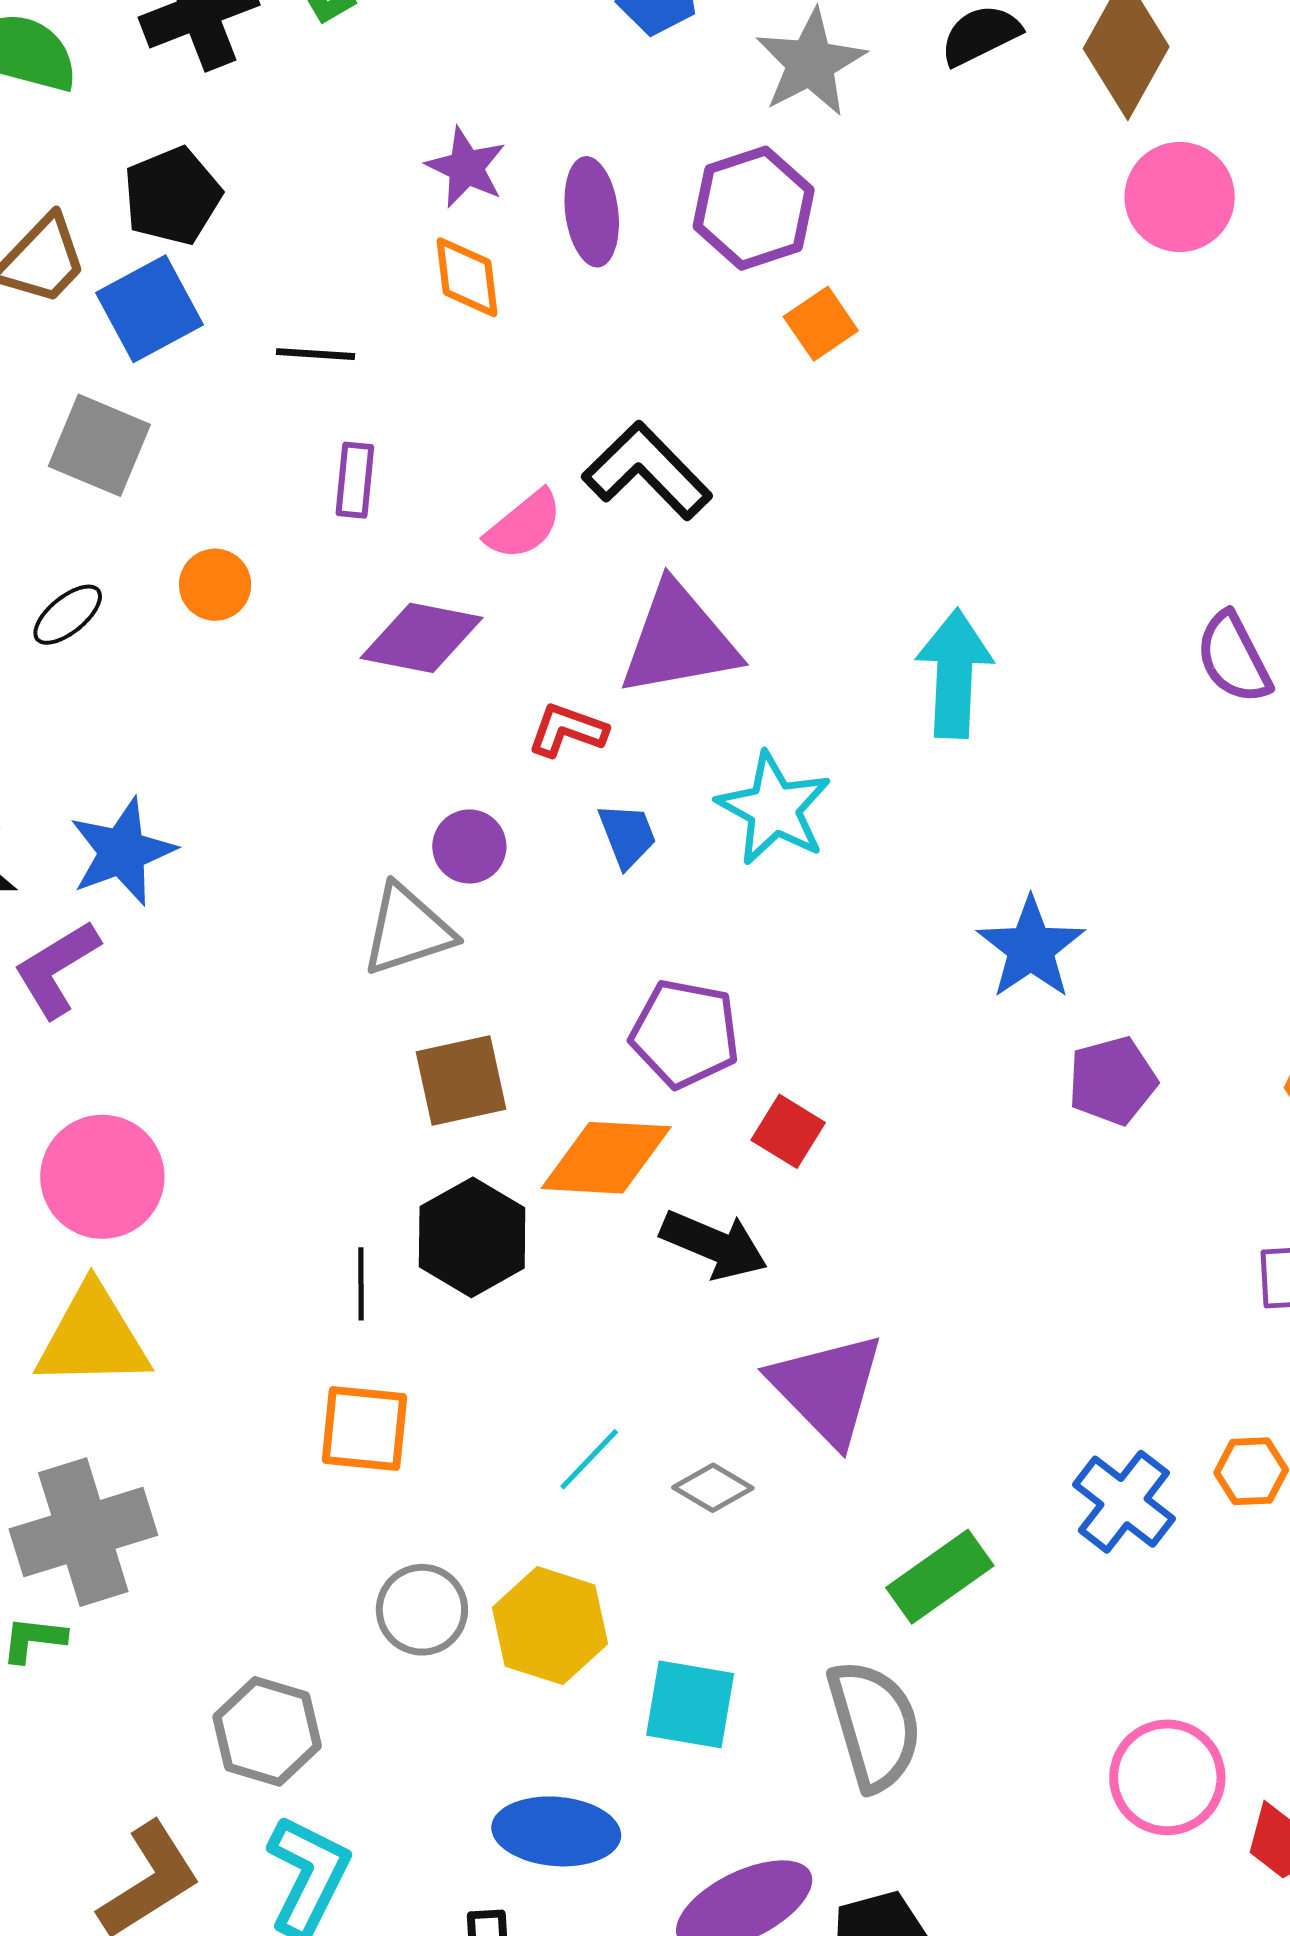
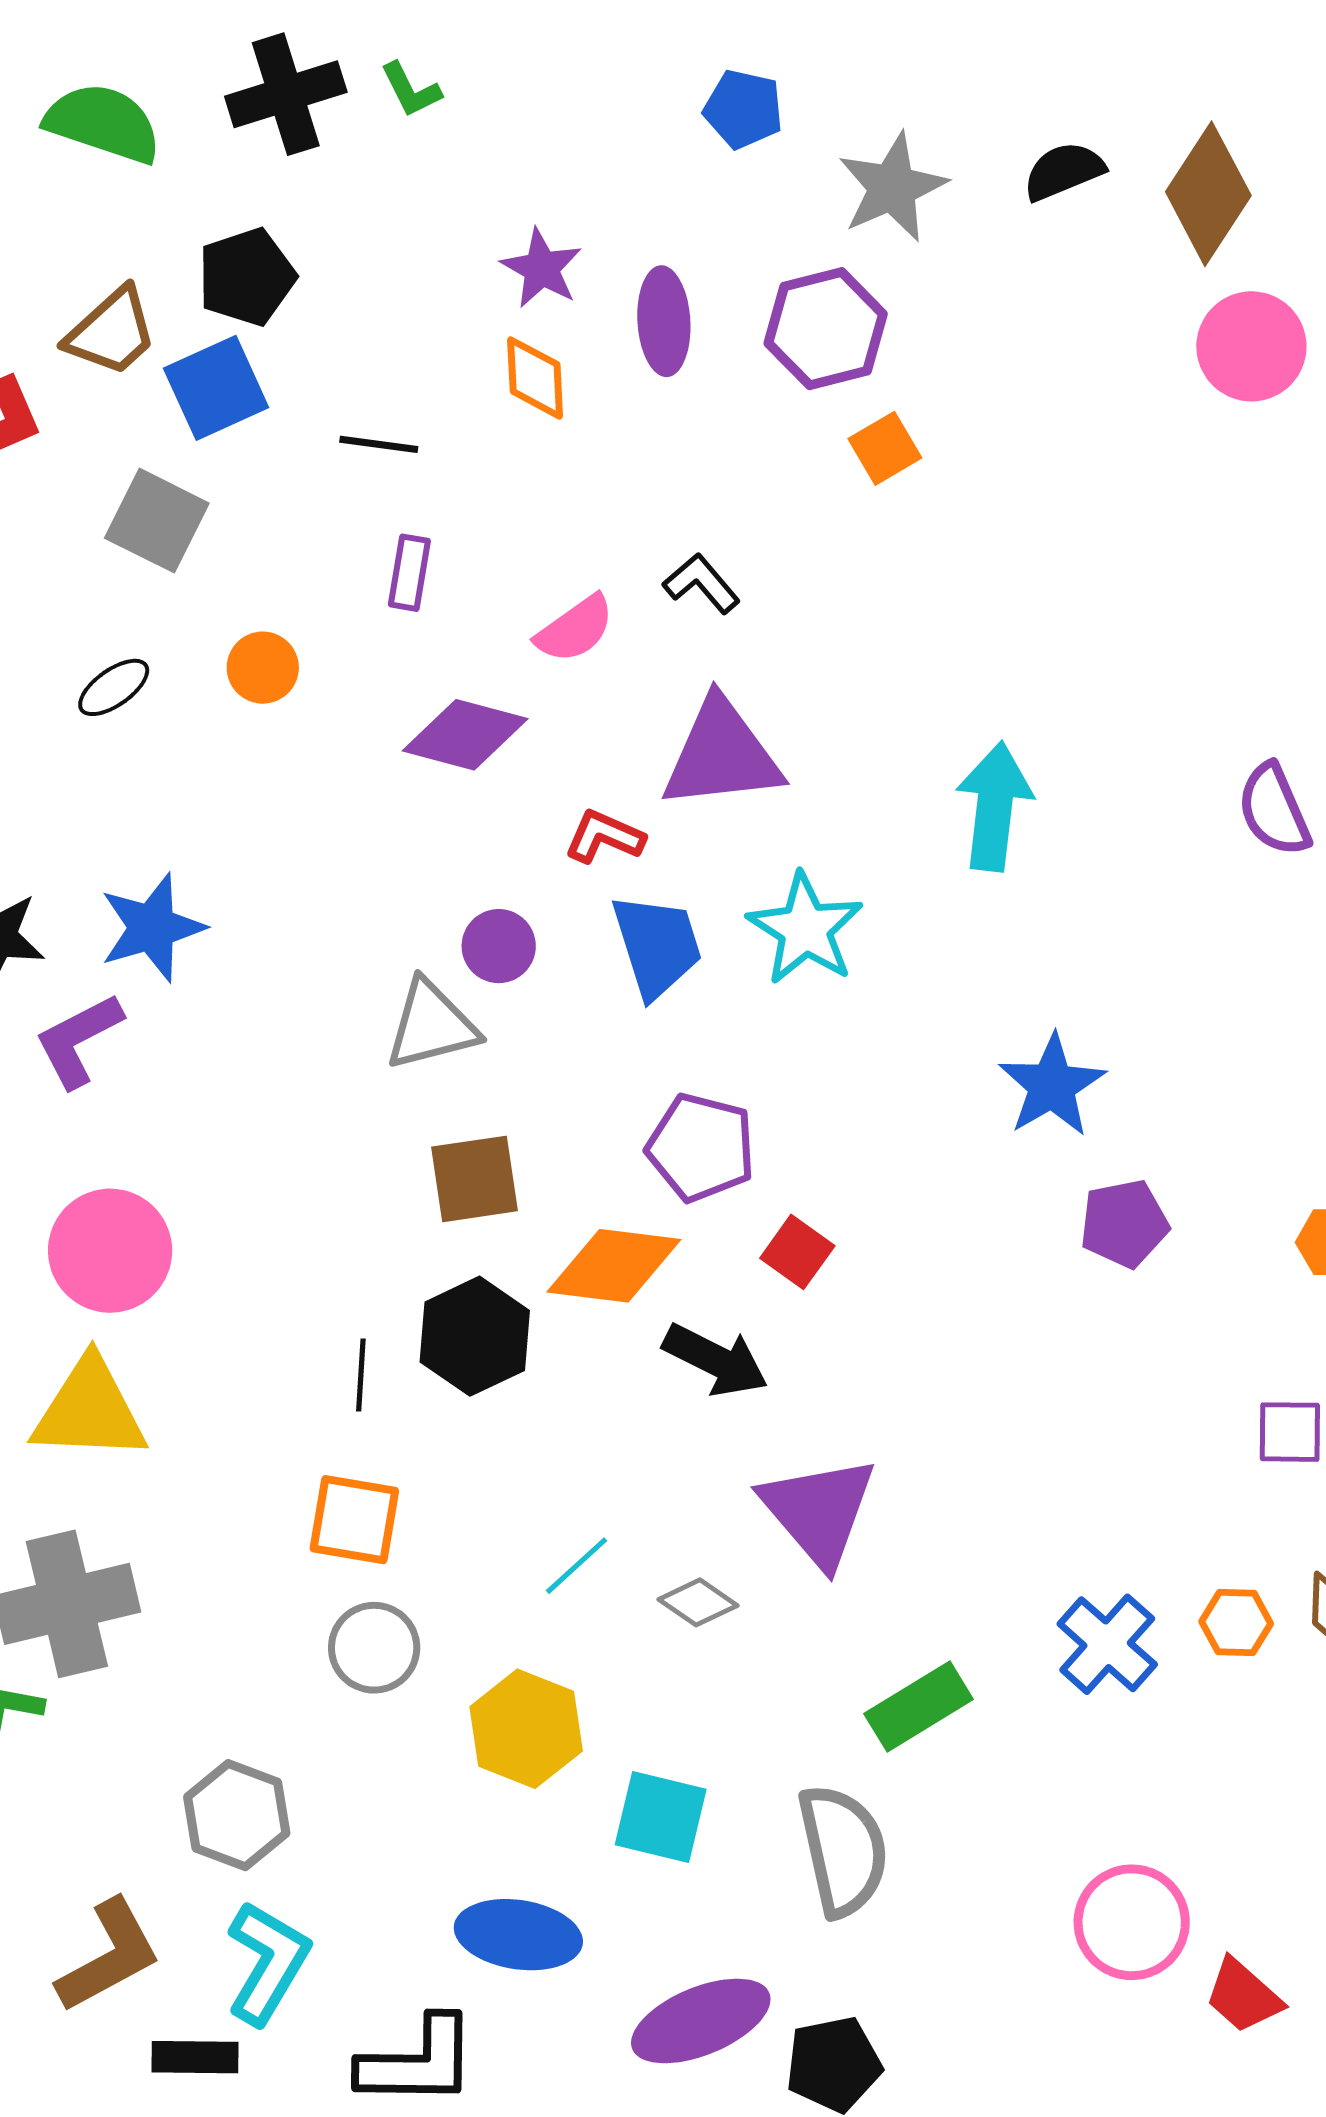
black L-shape: (647, 471) -> (702, 583), size x0.6
blue trapezoid: (627, 835) -> (657, 946), size x1.6
gray circle: (422, 1610) -> (374, 1648), moved

